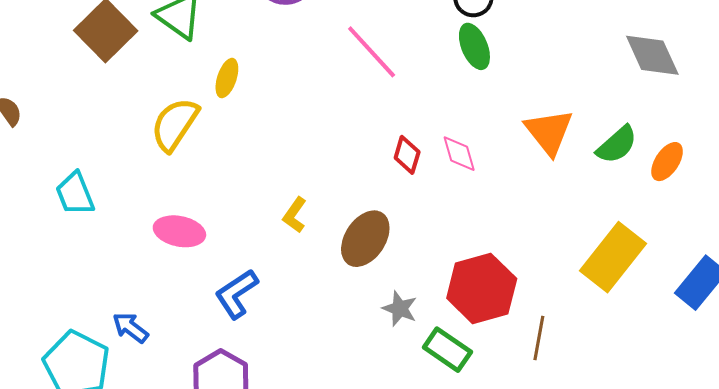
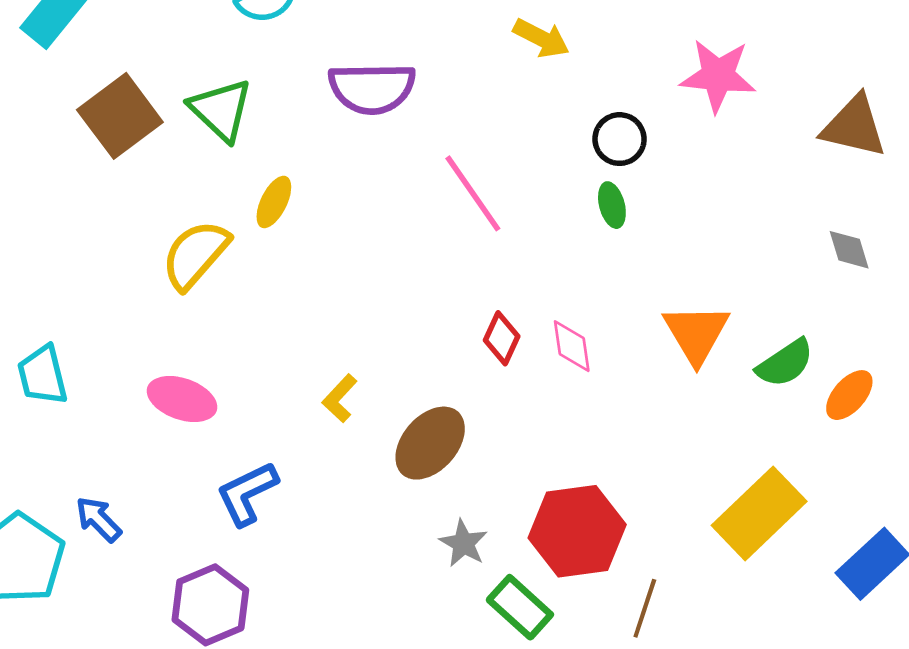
green ellipse: (474, 46) -> (612, 205), size x0.7
gray diamond: (652, 55) -> (849, 250), size x0.6
cyan trapezoid: (75, 194) -> (42, 375), moved

